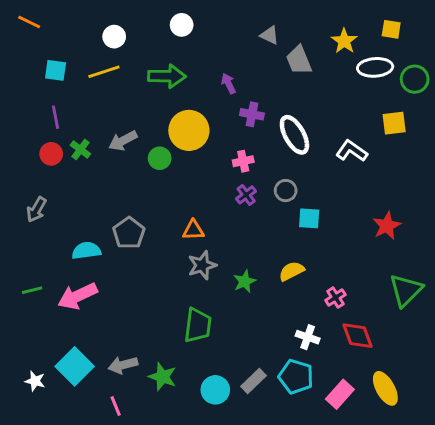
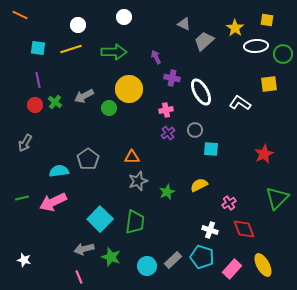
gray trapezoid: (299, 60) -> (204, 41), turned 70
cyan square: (75, 366) -> (100, 219), moved

